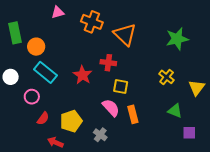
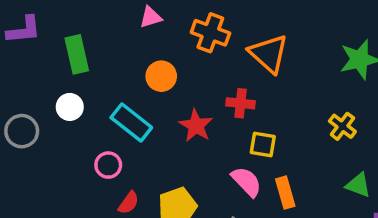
orange circle: (36, 47) -> (161, 76), moved
white circle: (11, 77) -> (70, 107), moved

